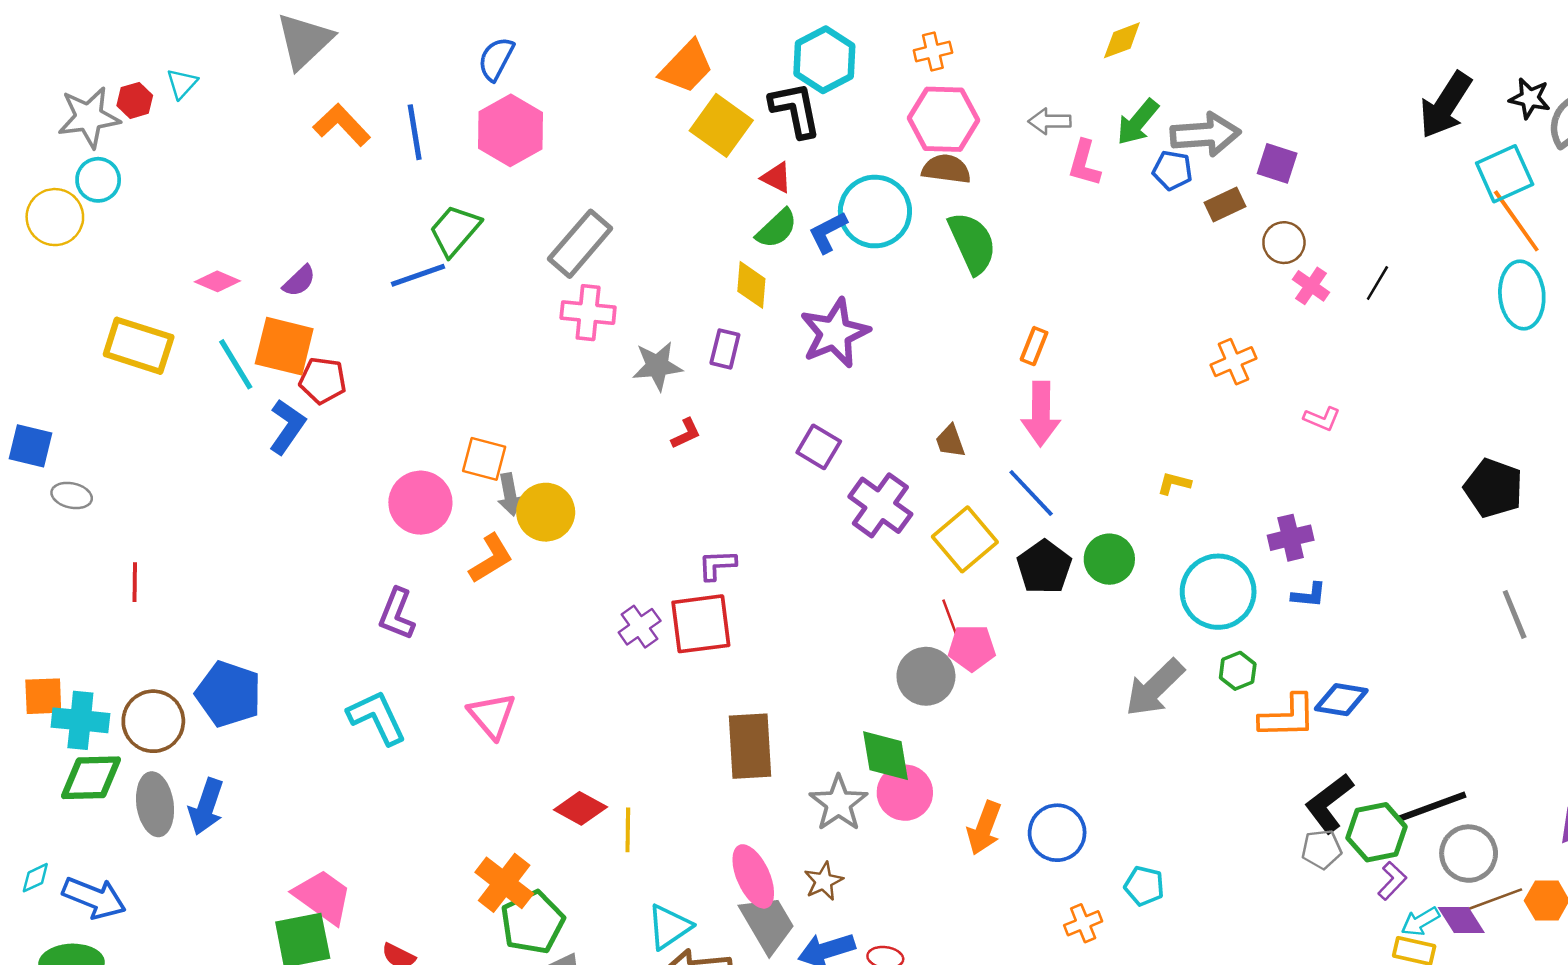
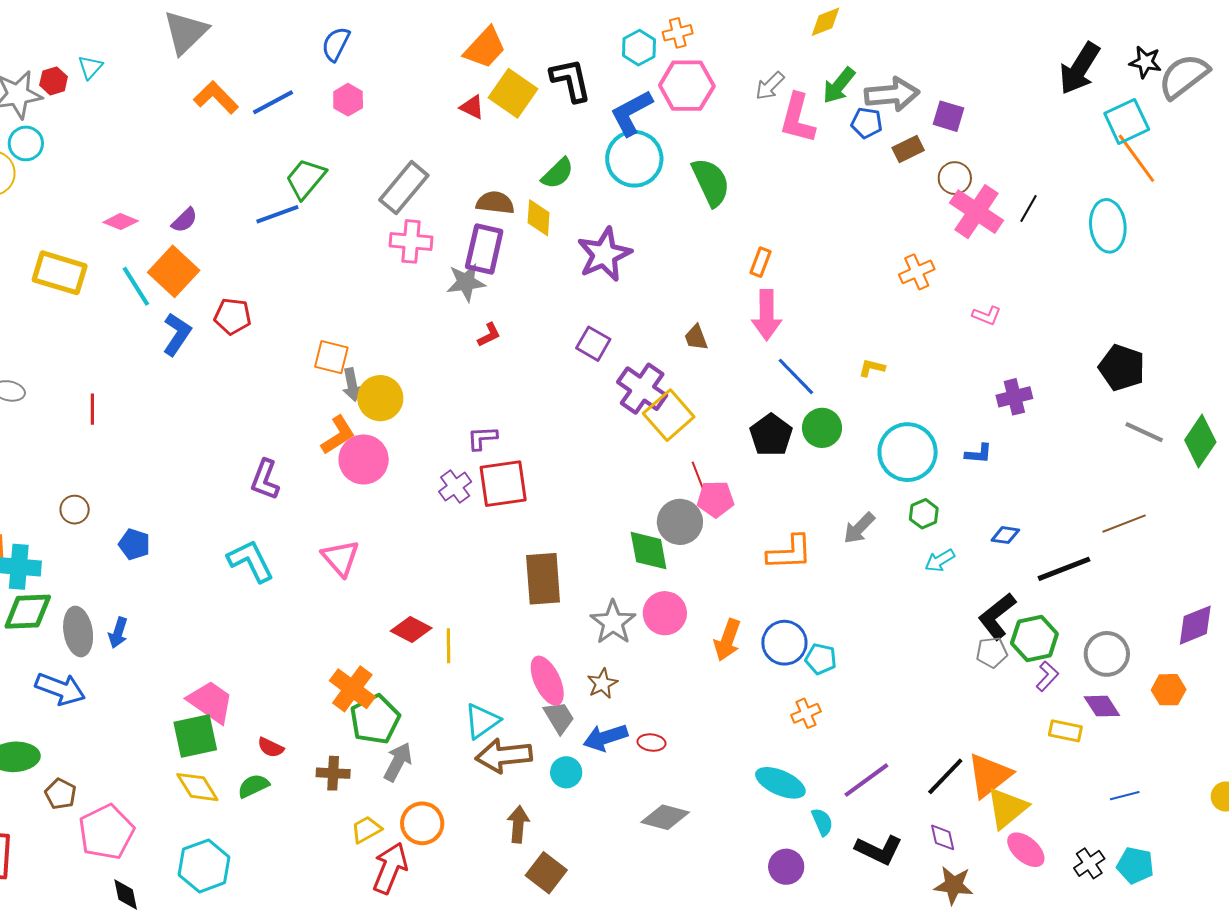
cyan hexagon: (824, 60) -> (639, 48), moved, size x0.7
gray arrow: (1050, 121) -> (770, 86), turned -44
pink hexagon: (510, 130) -> (348, 100), size x0.6
blue line: (415, 132) -> (273, 102), turned 72
pink L-shape: (1084, 163) -> (798, 118), size x1.4
brown semicircle: (946, 169) -> (495, 203), moved
red triangle: (776, 178) -> (472, 107), moved
blue L-shape: (828, 232) -> (631, 113), moved, size x1.4
pink cross: (1311, 286) -> (976, 212), size x1.8
cyan ellipse: (1522, 295) -> (1108, 226), moved
orange square: (284, 346) -> (174, 271), turned 30
purple rectangle: (725, 349) -> (484, 249), moved, size x1.6
red pentagon: (323, 380) -> (233, 316), moved
blue line: (1031, 493) -> (796, 376), moved
pink circle: (420, 503) -> (364, 459), moved
purple cross: (1291, 538) -> (1014, 397), moved
yellow square: (965, 539) -> (669, 415), moved
purple L-shape: (717, 565) -> (482, 438), moved
red line: (135, 582) -> (92, 409), moved
gray line: (1515, 614) -> (1144, 432), moved, turned -42
gray arrow: (1155, 688) -> (859, 528), size x0.7
blue pentagon: (229, 694) -> (134, 544), size x0.6
blue diamond: (1341, 700) -> (1005, 535), size x0.7
orange L-shape: (1288, 717) -> (790, 553), moved
brown circle: (153, 721) -> (75, 510), moved, size x0.6
green diamond: (885, 756) -> (649, 551), moved
black line: (1433, 806) -> (1064, 569), moved
blue arrow: (206, 807) -> (118, 633), size x0.7
cyan pentagon: (1144, 886) -> (821, 659), moved
blue arrow: (94, 898) -> (60, 689), moved
brown line: (1494, 899) -> (1124, 524), moved
cyan arrow: (1420, 922) -> (940, 560), moved
gray trapezoid: (768, 924) -> (559, 717), size x0.7

